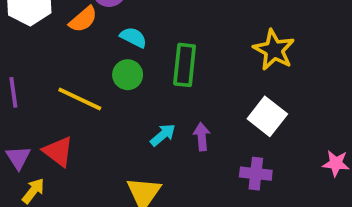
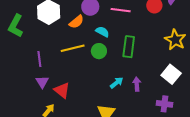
yellow line: (80, 99) -> (73, 48), moved, turned -40
purple triangle: (18, 158) -> (42, 82), moved

